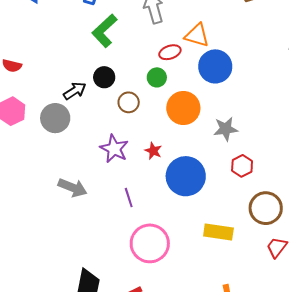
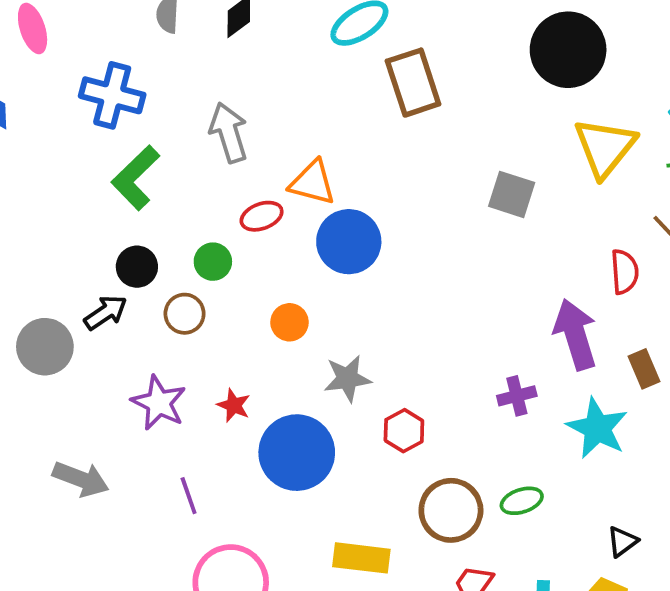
green circle: (157, 77) -> (213, 262), moved
black arrow: (75, 91) -> (106, 313), moved
orange circle: (183, 108) -> (289, 322), size x0.6
gray star: (226, 129) -> (347, 378), moved

